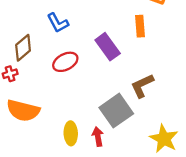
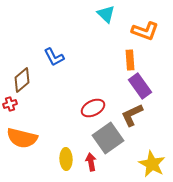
purple rectangle: (108, 47) -> (140, 86), moved
red ellipse: (65, 62) -> (93, 108), moved

